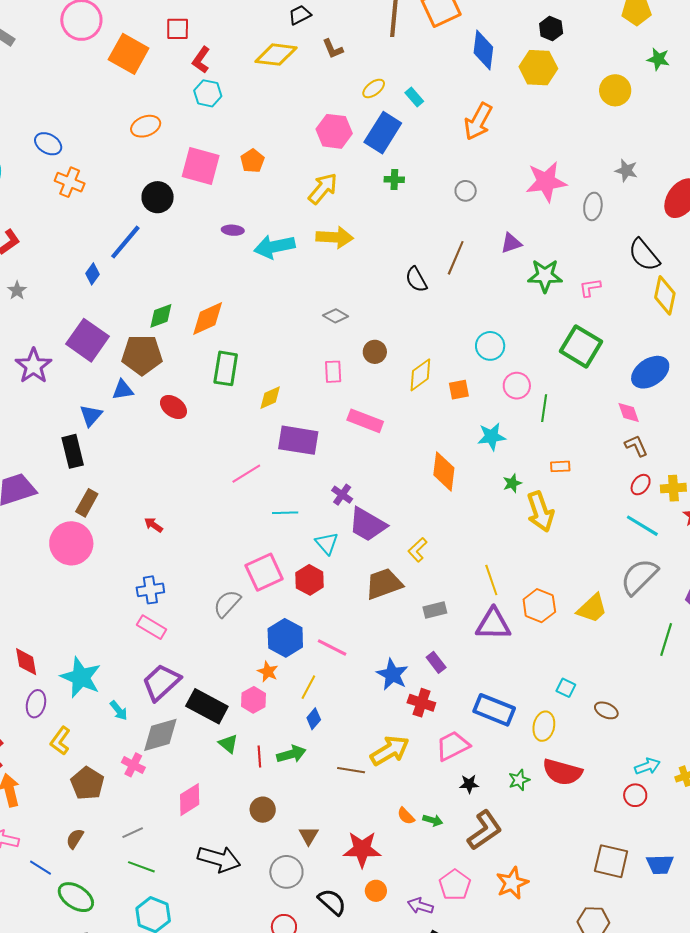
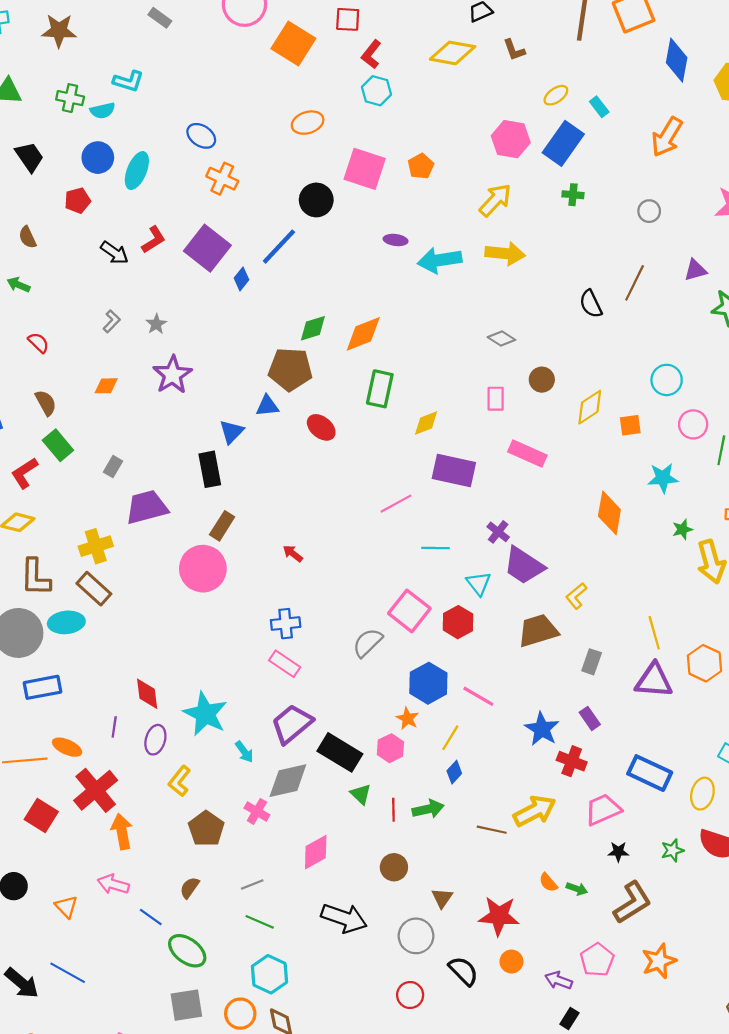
gray star: (17, 290) -> (156, 324), moved
purple square: (87, 340) -> (207, 248), moved
pink square: (264, 572) -> (409, 611), turned -30
gray rectangle: (435, 610) -> (592, 662), turned -60

